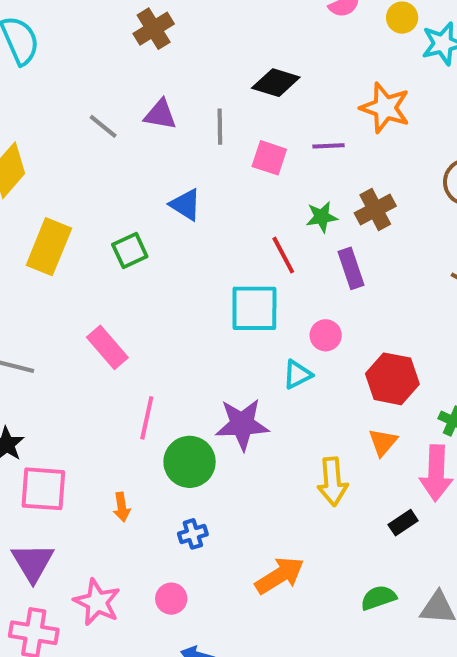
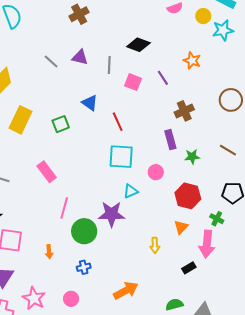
orange star: (385, 108) -> (192, 61), size x0.7
purple line: (329, 146) -> (163, 78), turned 56
green star: (322, 217) -> (192, 157), moved
red line: (283, 255) -> (118, 122), moved
cyan triangle: (297, 374) -> (131, 191), moved
yellow arrow: (332, 482) -> (155, 245), size x0.7

